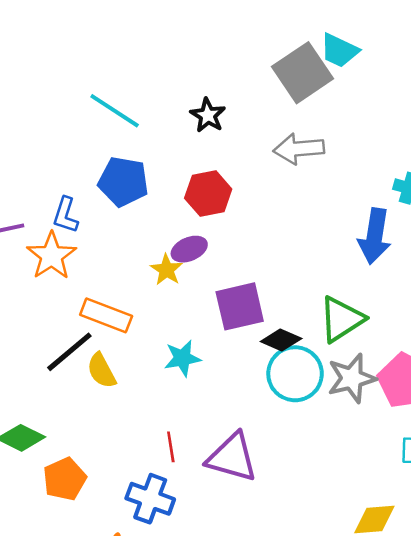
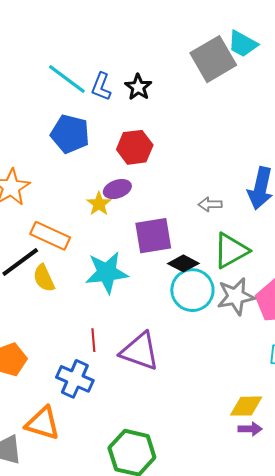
gray arrow: (299, 149) -> (210, 204), moved, size x0.6
blue L-shape: (66, 215) -> (101, 87), moved
cyan star: (182, 358) -> (107, 273), size x1.5

